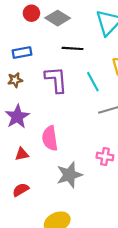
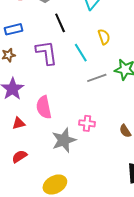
black line: (72, 48) -> (60, 23), turned 66
pink cross: (105, 157) -> (87, 123), moved

